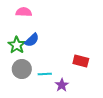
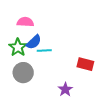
pink semicircle: (24, 12) -> (25, 22), moved
cyan line: (45, 74) -> (44, 50), moved

